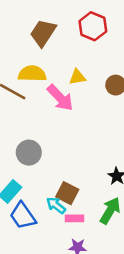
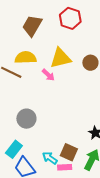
yellow triangle: (77, 77) -> (61, 58), size x1.6
pink arrow: (60, 98) -> (48, 75), size x0.6
brown square: (67, 193) -> (69, 152), moved

